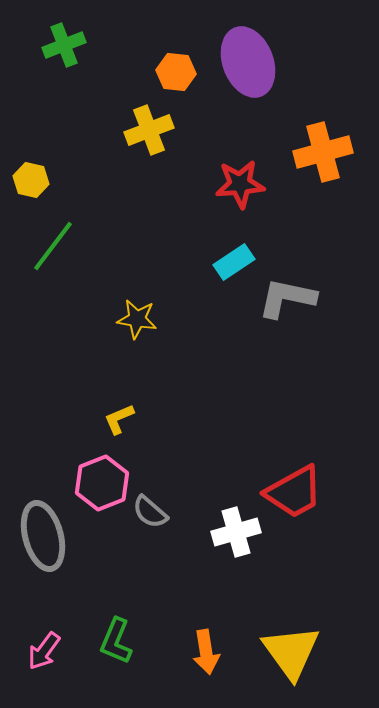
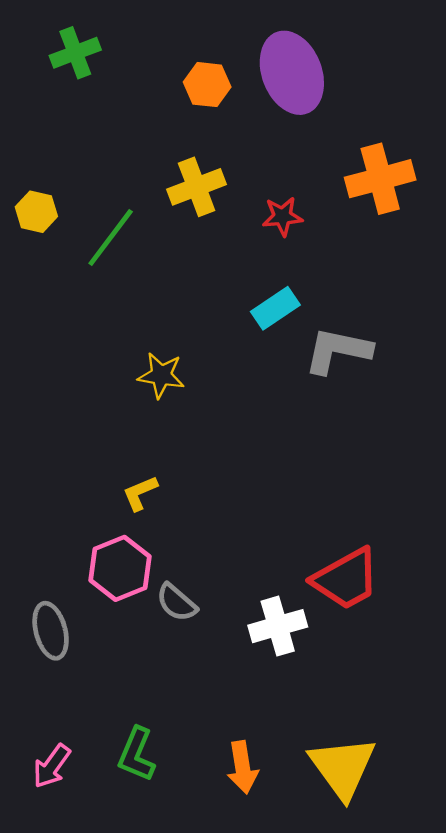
yellow cross: (149, 130) -> (197, 187), moved
red star: (240, 184) -> (282, 216), size x0.7
green line: (53, 246) -> (111, 238), moved
gray ellipse: (43, 536) -> (51, 631), size x0.7

